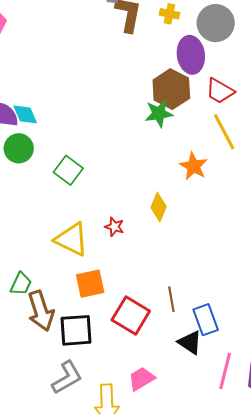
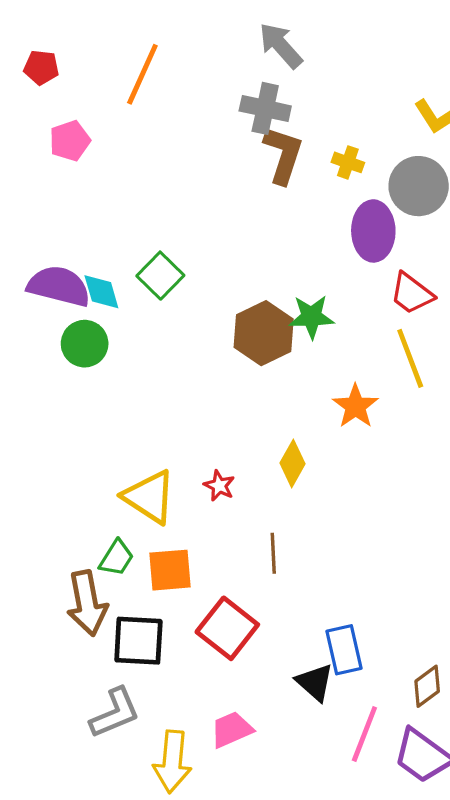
brown hexagon: (171, 89) -> (264, 333), moved
green square: (68, 170) -> (160, 276), moved
green trapezoid: (21, 284) -> (116, 558), moved
brown line: (171, 299) -> (273, 553), moved

